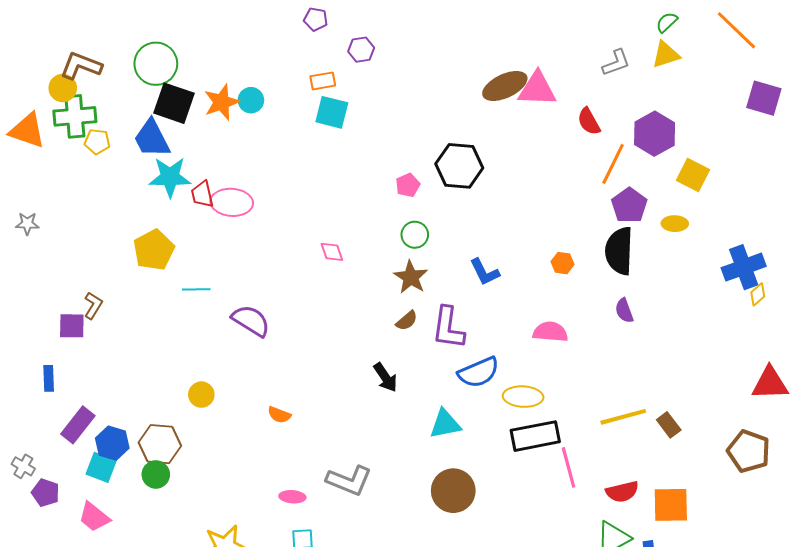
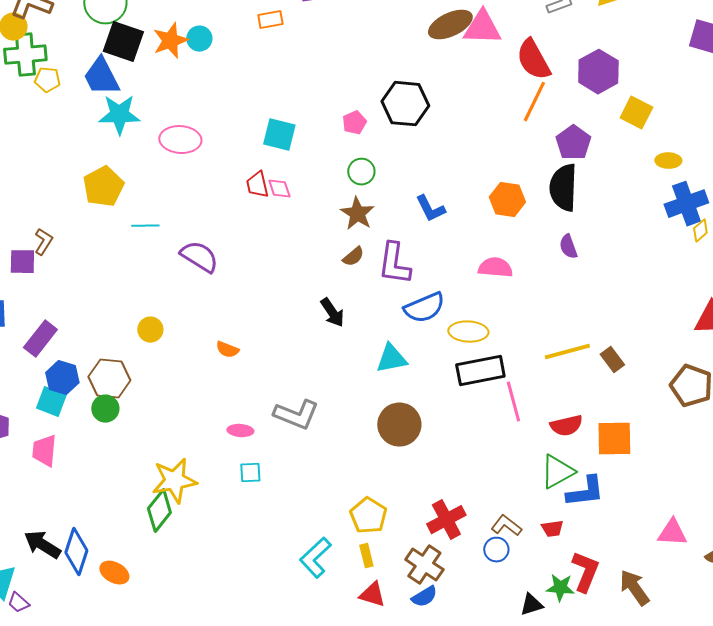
cyan square: (332, 112) -> (279, 135), moved
red semicircle: (589, 121) -> (533, 60), size x1.5
orange line: (613, 164) -> (534, 102), moved
red trapezoid: (202, 194) -> (257, 185), moved
yellow ellipse: (675, 224) -> (668, 161), moved
orange hexagon: (563, 263) -> (507, 200), size x1.6
purple rectangle: (78, 425) -> (40, 339), moved
pink trapezoid: (94, 517) -> (44, 451), turned 56

